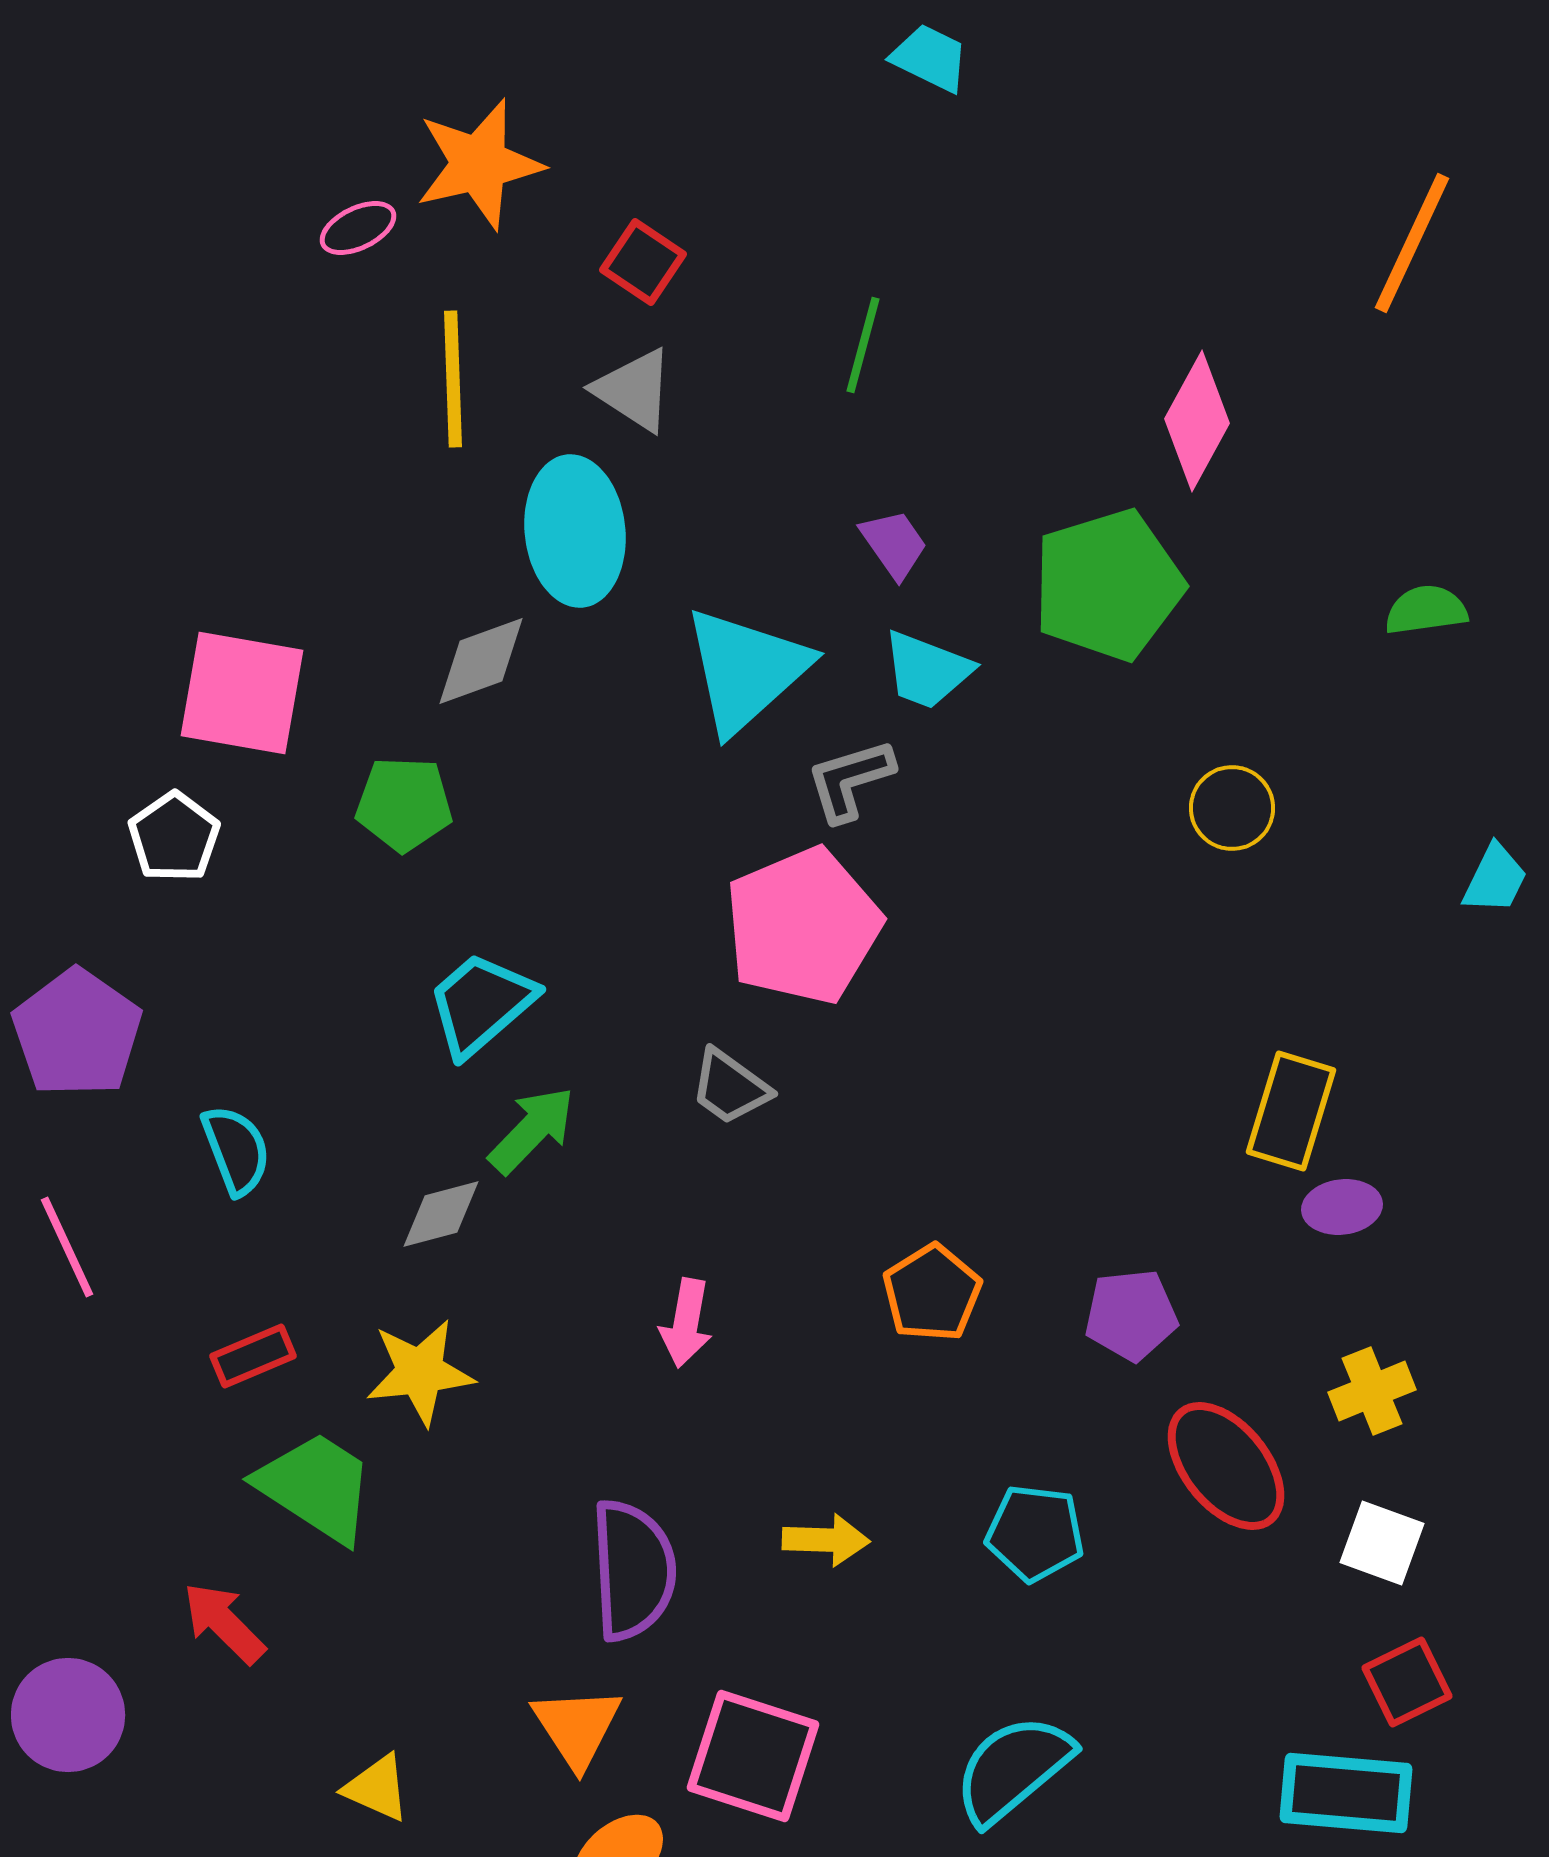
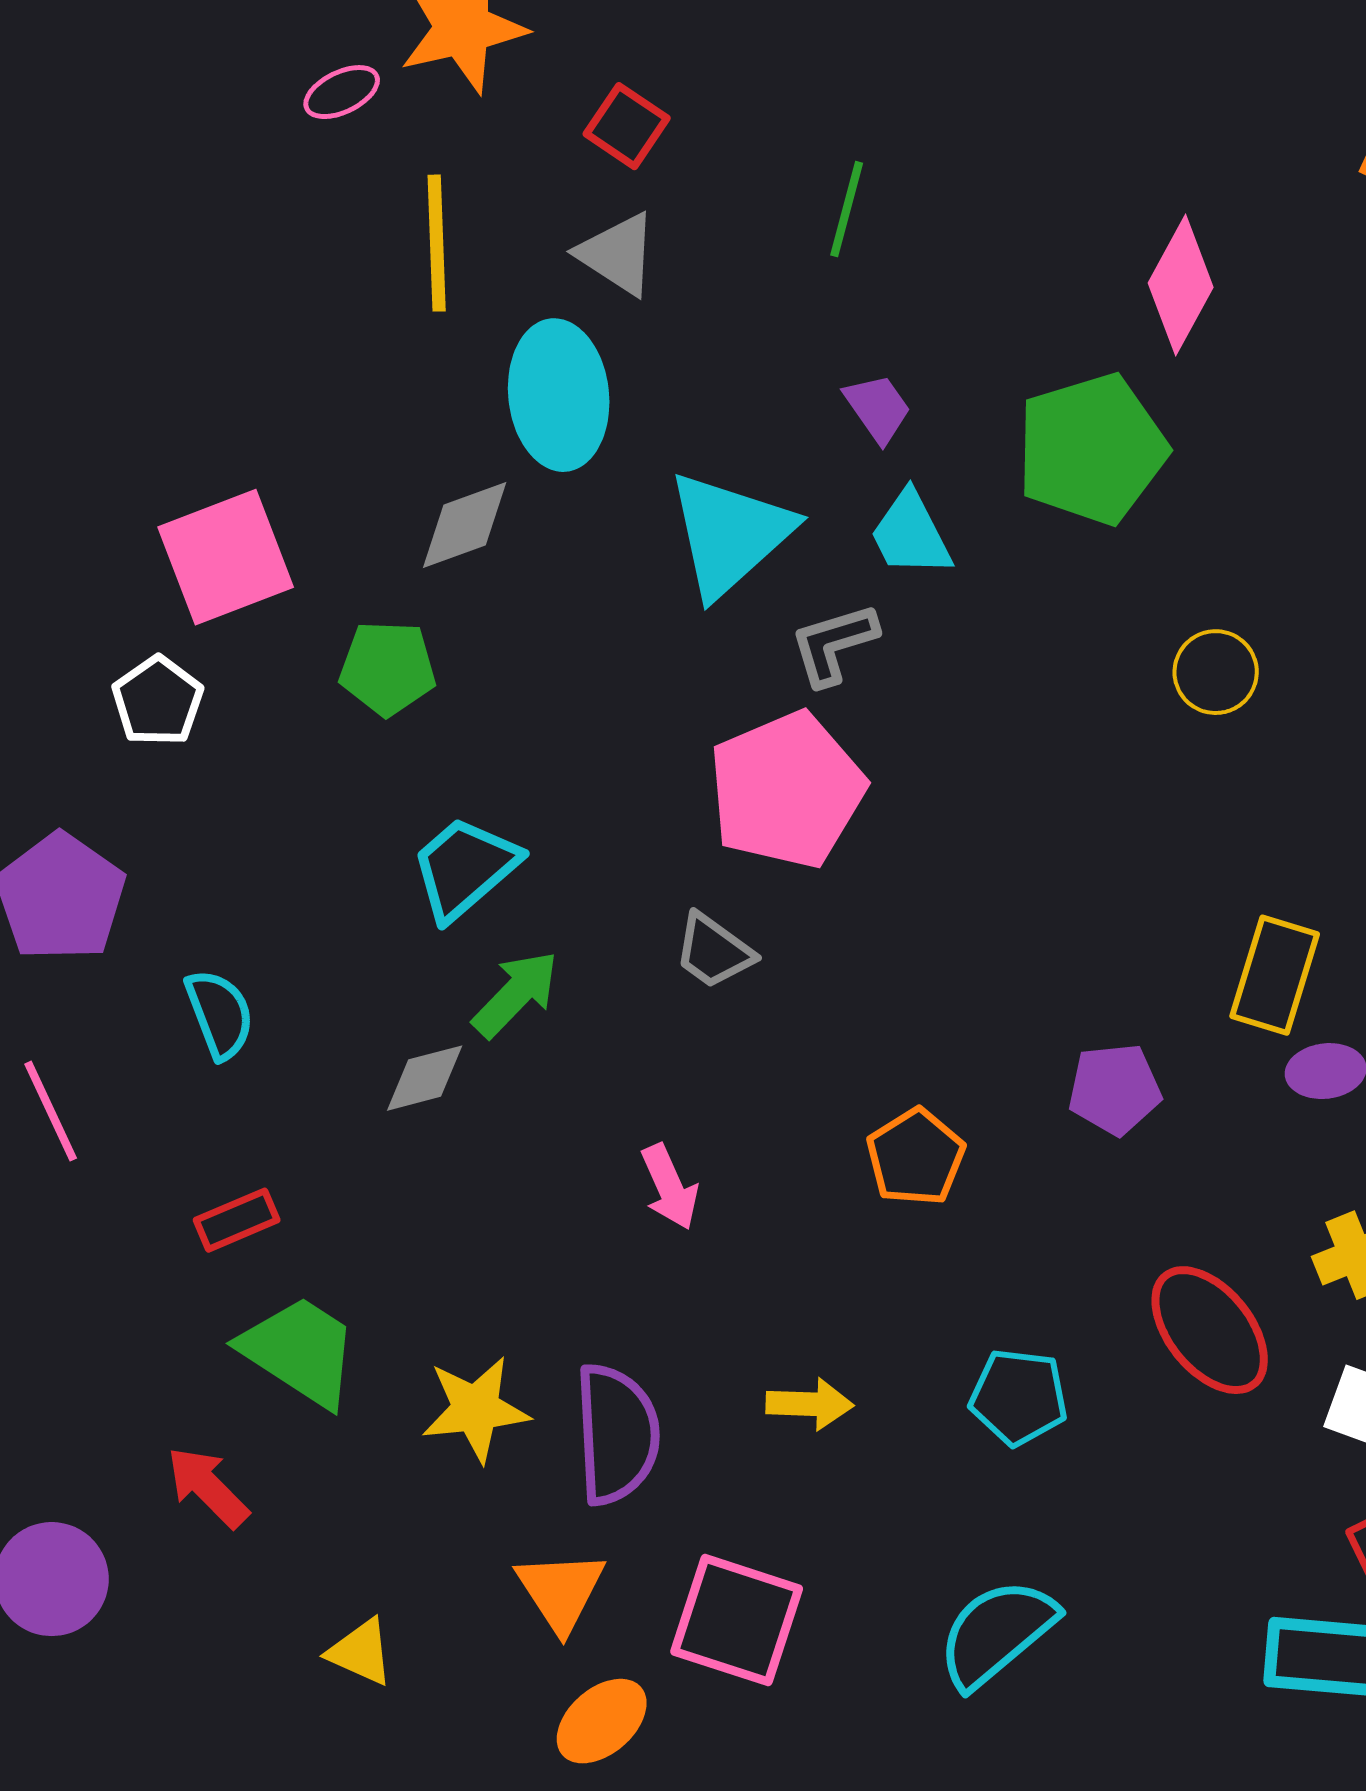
cyan trapezoid: (927, 670) -> (911, 534), turned 42
pink square: (242, 693) -> (226, 557), turned -31
purple pentagon: (1131, 1315) -> (1115, 1089), moved
pink arrow: (686, 1323) -> (670, 1187), turned -34
yellow star: (420, 1372) -> (476, 1409), moved

